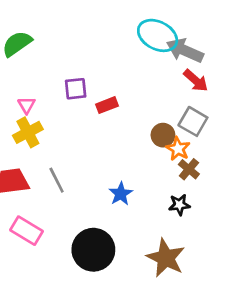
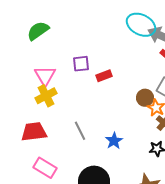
pink triangle: (27, 105) -> (45, 76), size x1.6
gray line: (57, 180) -> (80, 131), moved

